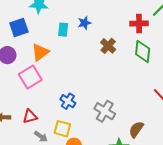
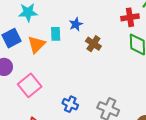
brown cross: (108, 46) -> (93, 44), moved
orange triangle: (40, 52) -> (36, 45), moved

